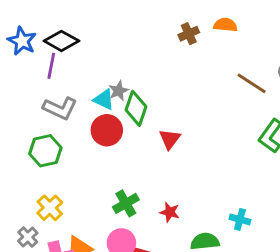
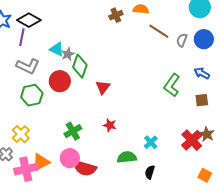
brown line: (252, 83) -> (159, 31), moved
cyan triangle: (104, 100) -> (57, 49), moved
green hexagon: (45, 151) -> (32, 95), moved
red star: (170, 212) -> (110, 125), moved
cyan cross: (240, 219) -> (151, 142), turned 32

